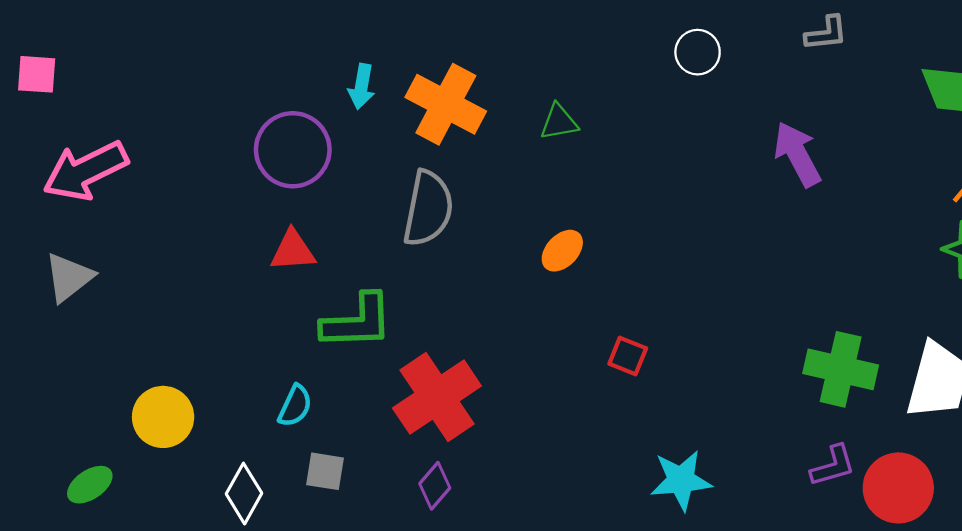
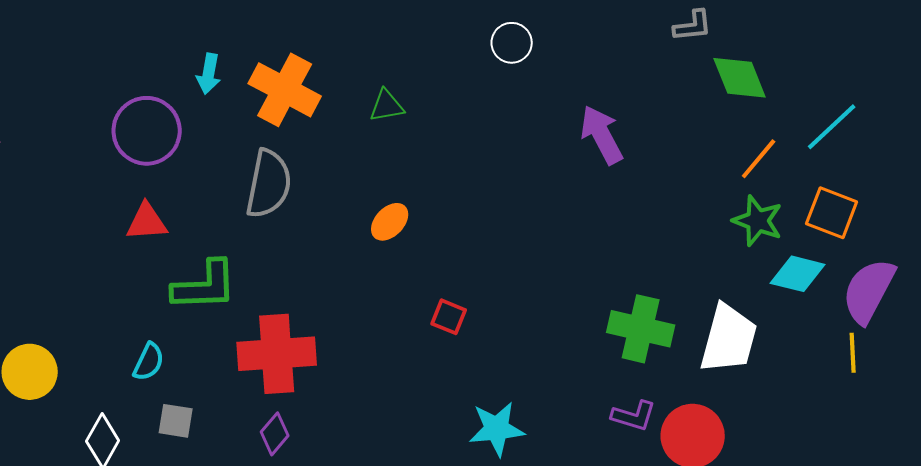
gray L-shape: (826, 33) -> (693, 26), moved
red cross: (437, 397) -> (277, 354), turned 30
purple L-shape: (833, 466) -> (634, 416), turned 33

